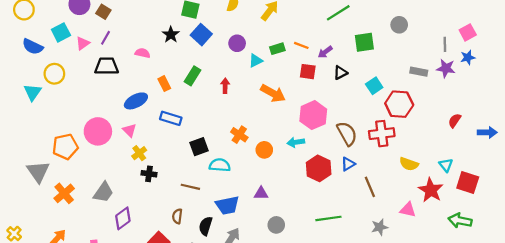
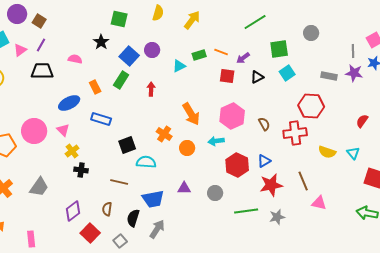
blue square: (201, 35) -> (129, 56), moved
purple circle: (237, 43) -> (152, 50), moved
cyan square: (374, 86) -> (287, 73), moved
orange arrow: (273, 93) -> (191, 114), moved, turned 30
brown semicircle: (347, 134) -> (264, 124), moved, size x0.6
yellow semicircle: (409, 164) -> (327, 152), moved
cyan triangle: (446, 165) -> (353, 153), moved
brown line: (370, 187) -> (303, 181), moved
red star: (431, 190) -> (271, 185), moved, turned 30
purple diamond: (123, 218) -> (73, 211), moved
gray circle: (276, 225) -> (215, 193), moved
gray star: (380, 227) -> (277, 217), moved

